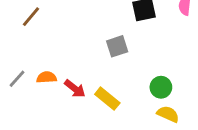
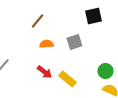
brown line: (31, 17) -> (37, 21), moved
orange semicircle: (47, 77) -> (46, 44), moved

